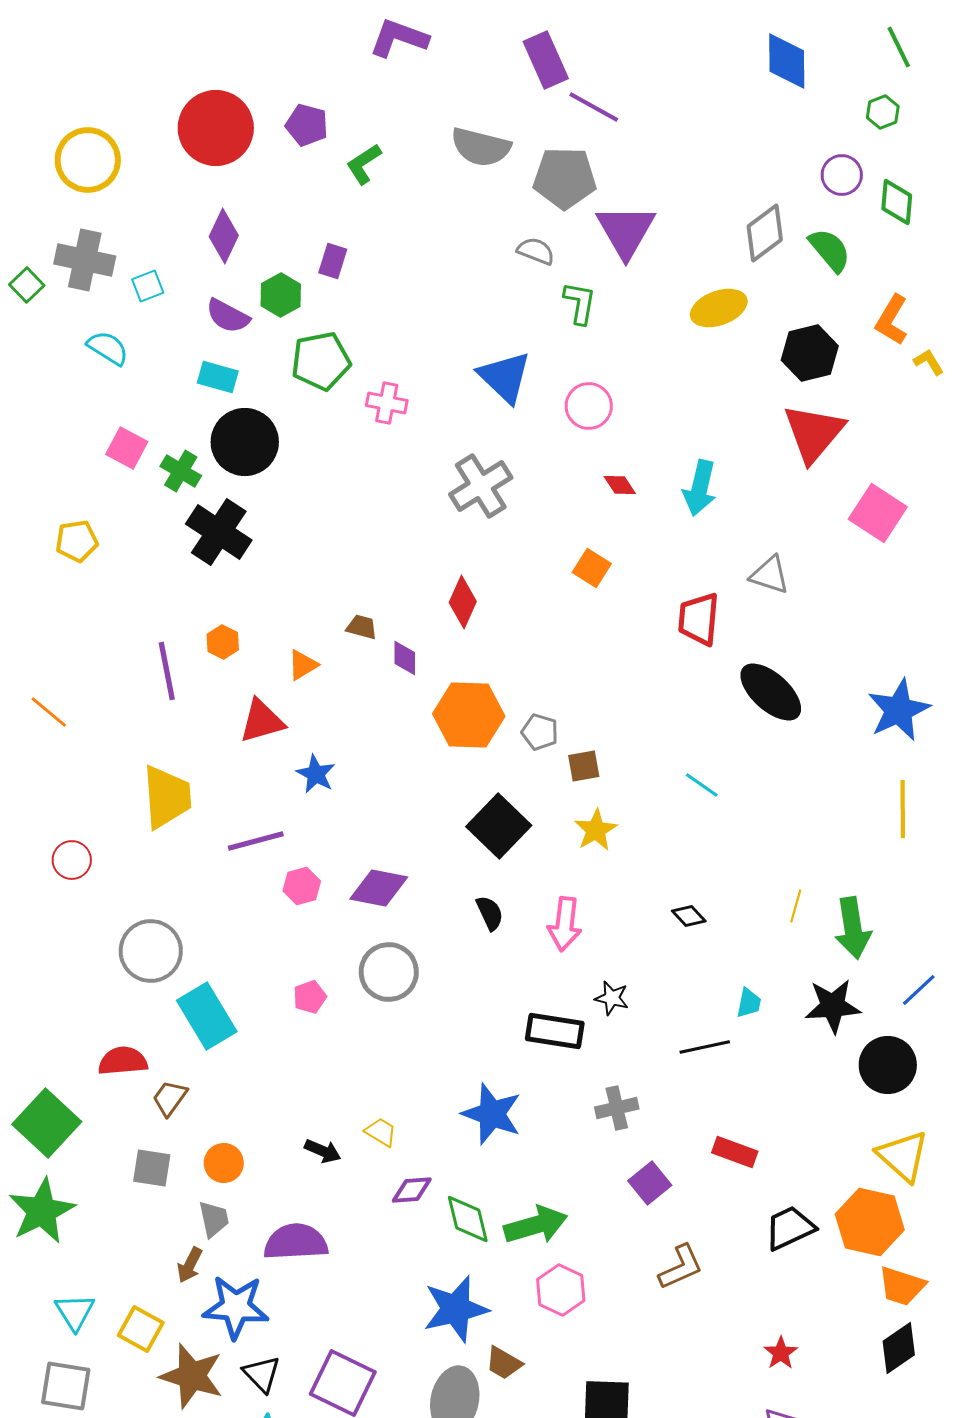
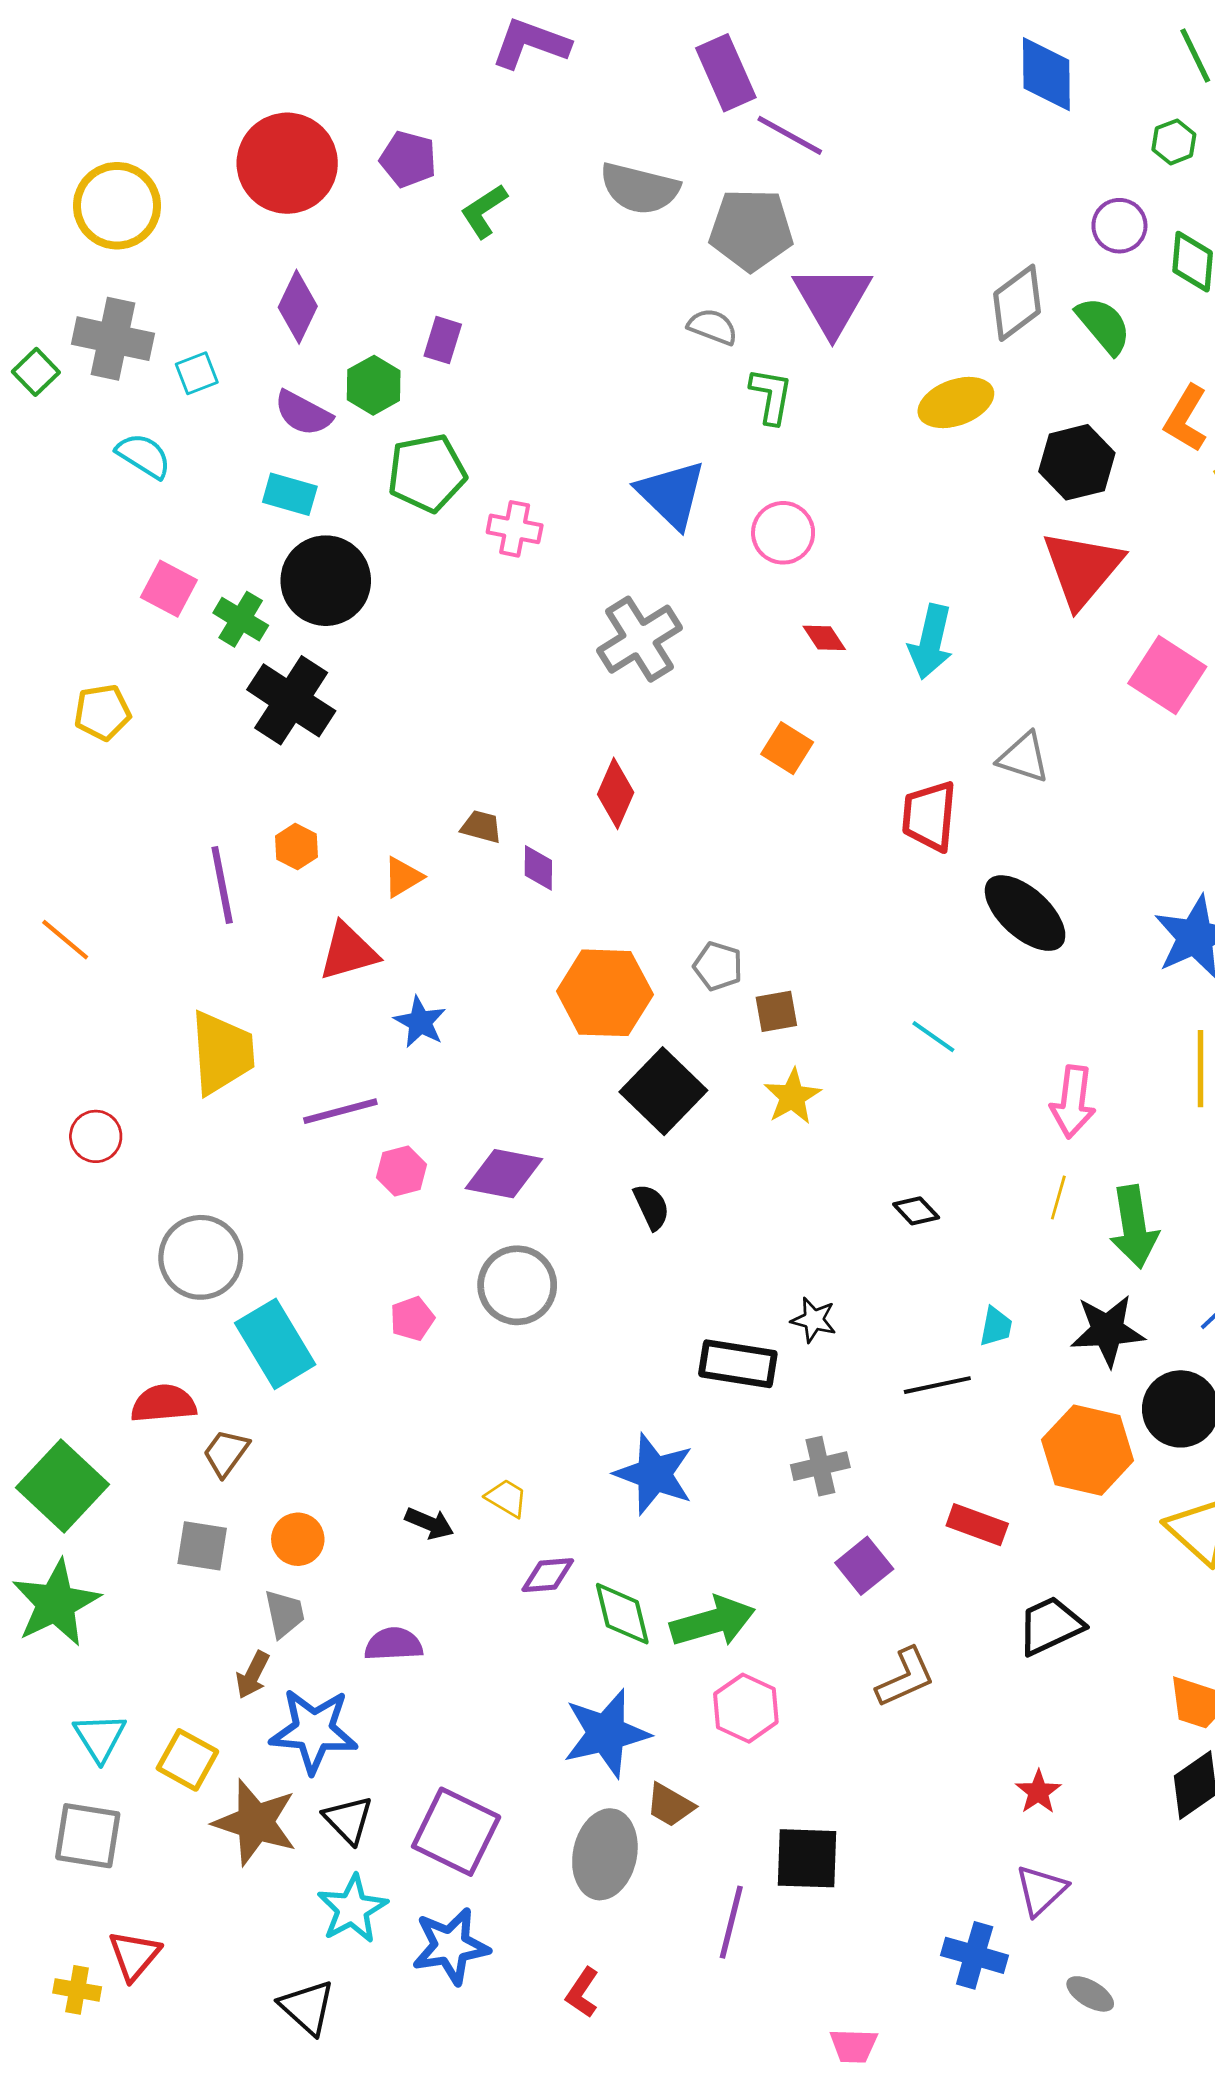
orange hexagon: (469, 715) -> (605, 993), moved
pink arrow: (565, 924) -> (1073, 1102), moved
orange hexagon: (870, 1222) -> (1088, 1450), moved
purple semicircle: (296, 1242) -> (394, 1644), size x0.7

